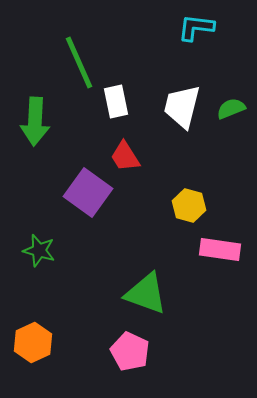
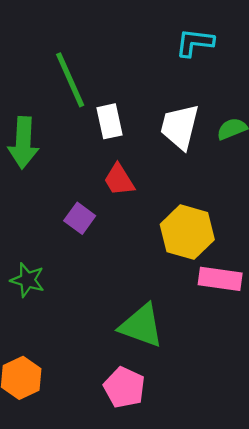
purple square: (88, 192) -> (80, 218), size x0.6
yellow hexagon: (189, 206) -> (187, 232), size x1.5

